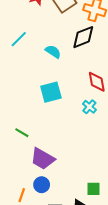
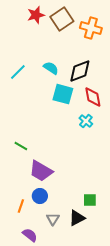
black diamond: (83, 37) -> (80, 71), moved
cyan line: (19, 39) -> (18, 72), moved
cyan square: (51, 92) -> (63, 94), moved, turned 30

